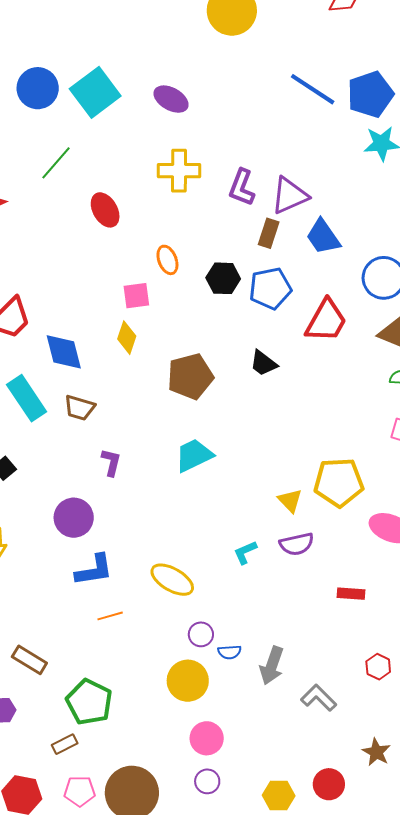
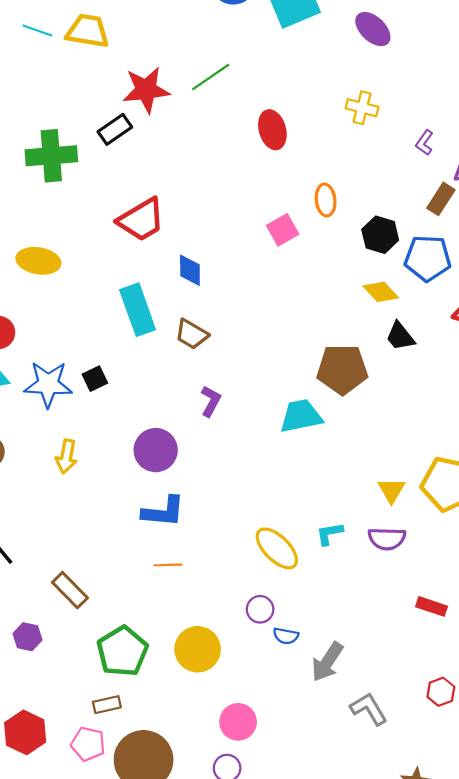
green line: (56, 163) -> (211, 77), moved
yellow cross: (179, 171) -> (362, 108), size x0.7
purple L-shape: (242, 187) -> (424, 143), size x0.6
pink square: (136, 296) -> (283, 230), turned -36
yellow diamond: (127, 338) -> (381, 292), moved, turned -76
blue diamond: (64, 352) -> (190, 270), size x0.7
brown pentagon: (190, 376) -> (342, 369), moved
yellow ellipse: (172, 580) -> (277, 548), moved
yellow circle: (188, 681) -> (198, 649), moved
brown rectangle: (65, 744) -> (107, 705), moved

